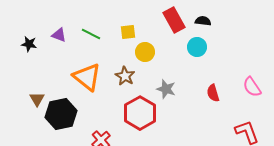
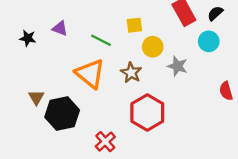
black semicircle: (203, 21) -> (215, 13), turned -49
green line: (91, 34) -> (101, 40), moved
gray star: (166, 89) -> (177, 66), moved

